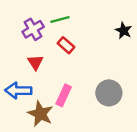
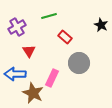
purple cross: (33, 29) -> (17, 27), moved
red rectangle: (66, 45) -> (65, 37), moved
gray circle: (109, 93) -> (79, 63), moved

